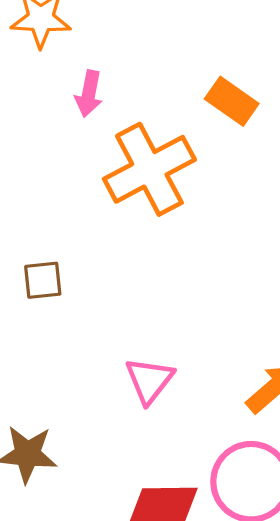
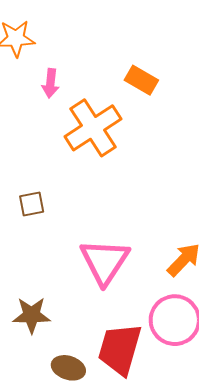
pink triangle: (149, 380) -> (105, 262), size x1.6

